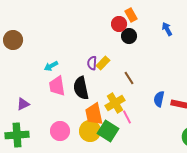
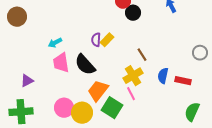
brown line: (129, 78) -> (142, 55), moved
black semicircle: (81, 88) -> (85, 65), turned -30
yellow cross: (115, 103) -> (133, 76), moved
orange trapezoid: (94, 114) -> (98, 91), turned 50
yellow circle: (90, 131) -> (82, 113), moved

